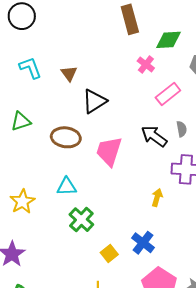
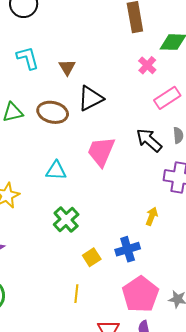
brown ellipse: (66, 137) -> (53, 112), moved
cyan triangle: (67, 187) -> (56, 171), moved
yellow arrow: (157, 198) -> (152, 216), moved
blue cross: (143, 243) -> (128, 249), turned 30

